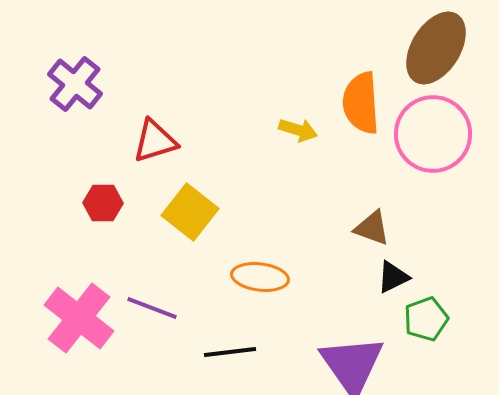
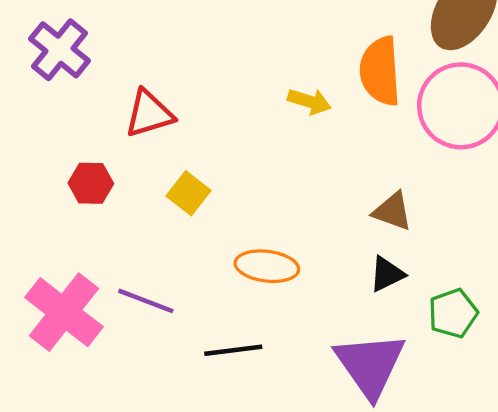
yellow square: (190, 212) -> (188, 193), size x0.7
black triangle: (393, 277) -> (387, 274), moved

